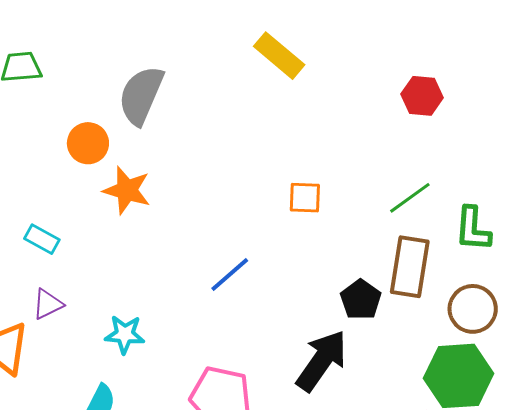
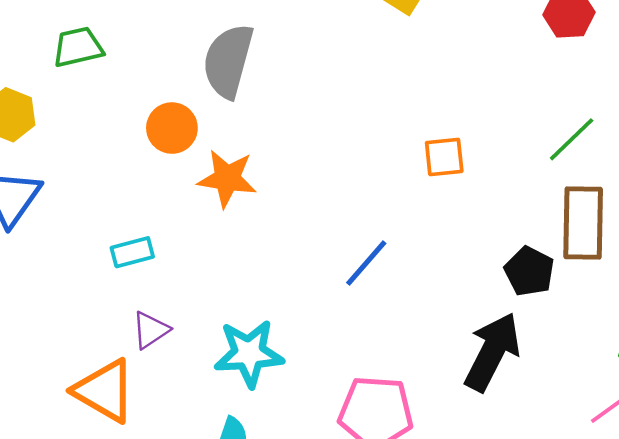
cyan rectangle: (42, 239) -> (132, 252), turned -36
cyan star: (125, 334) -> (249, 353), size x1.4

